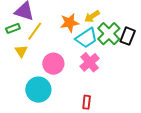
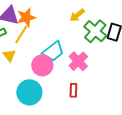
orange star: (69, 23) -> (26, 17), moved
cyan trapezoid: (86, 38) -> (53, 51), moved
red rectangle: (87, 102) -> (73, 90), moved

